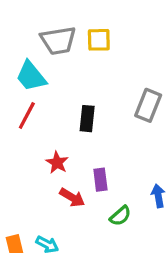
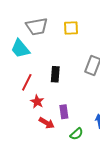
yellow square: (99, 40) -> (71, 28), moved
red line: (27, 116) -> (27, 82), moved

